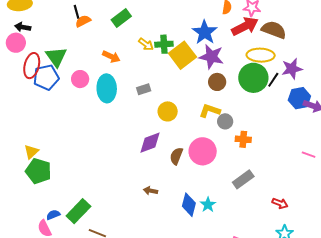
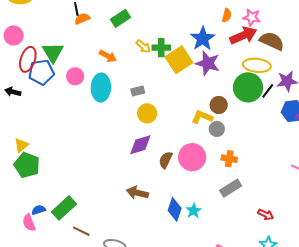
black arrow: (23, 27) -> (13, 92), moved
brown circle: (217, 82) -> (219, 105), moved
yellow circle: (168, 111) -> (147, 113), moved
orange cross: (243, 139) -> (229, 159), moved
brown arrow: (151, 191) -> (137, 193), size x1.5

